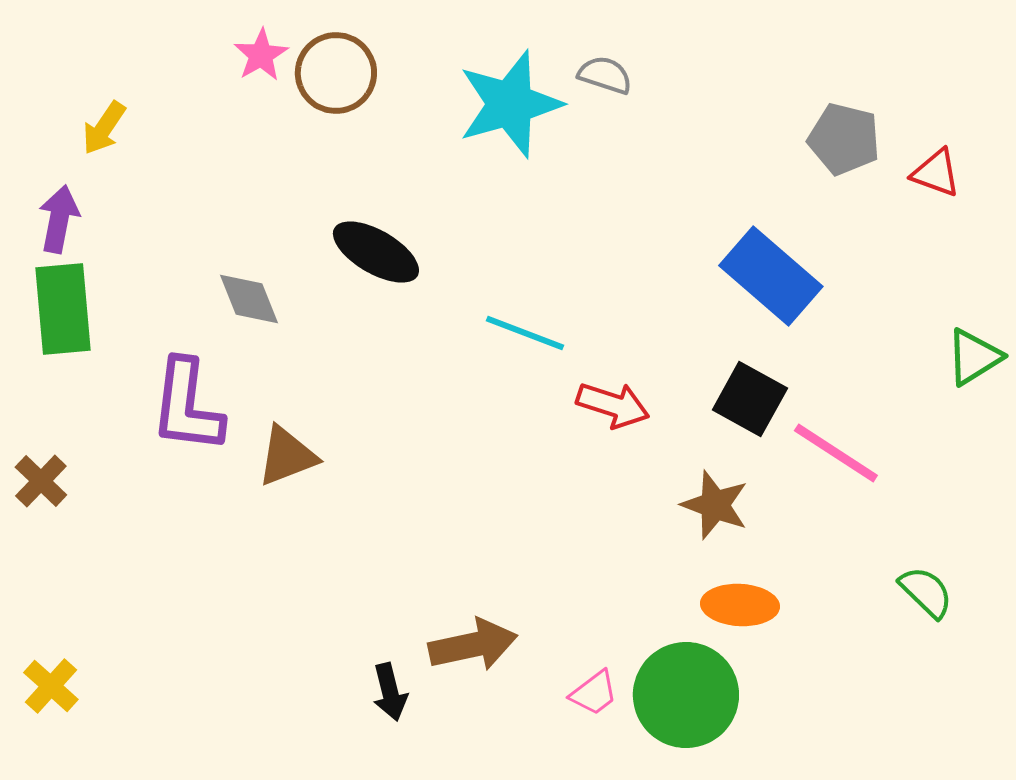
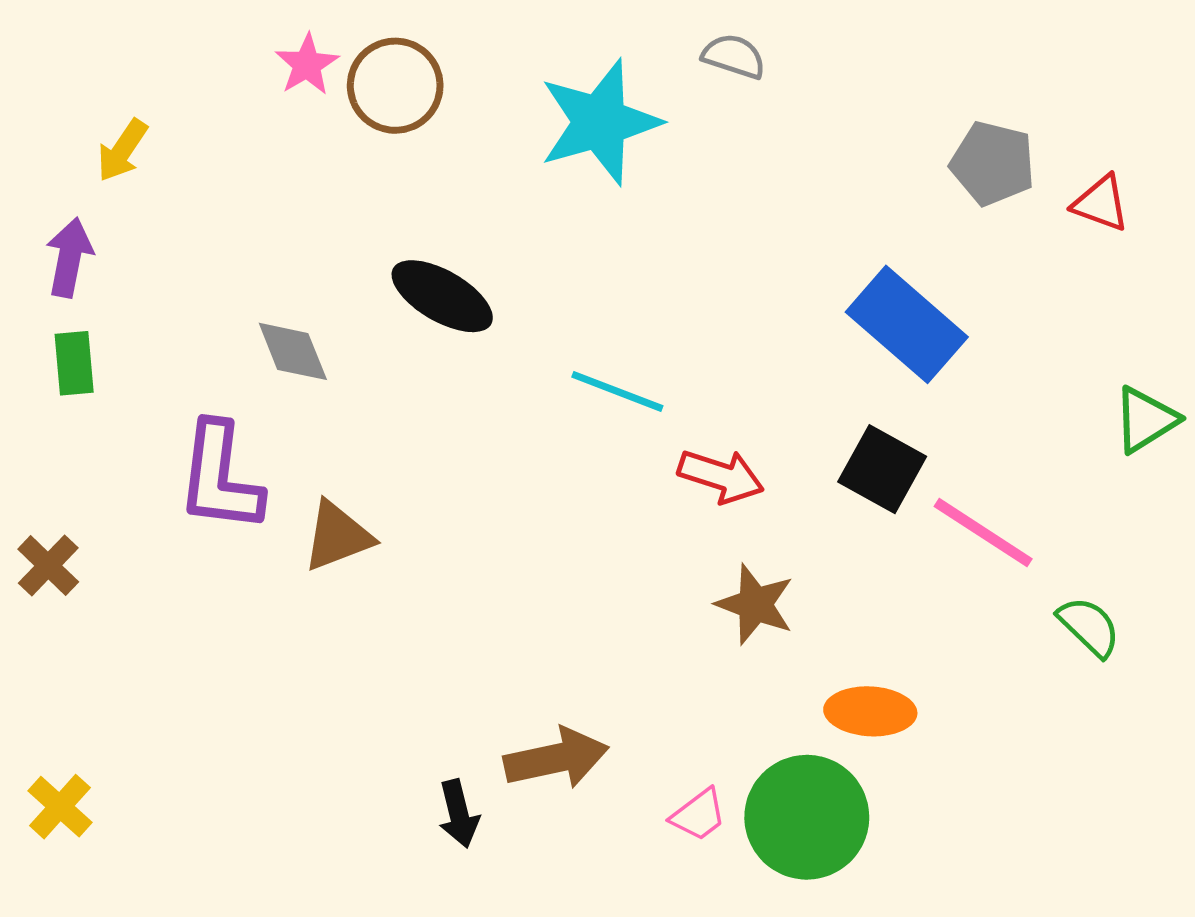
gray semicircle: (605, 75) -> (734, 56), moved
green rectangle: (63, 309) -> (74, 363), size x0.6
brown star: (715, 505) -> (755, 604), moved
green semicircle: (926, 592) -> (1089, 627), moved

